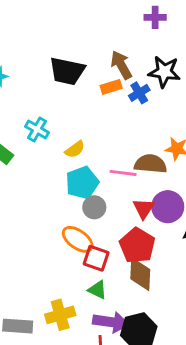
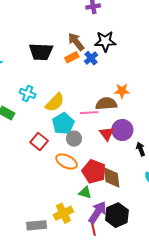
yellow semicircle: (75, 149) -> (55, 102), size x1.5
red pentagon: (137, 245) -> (94, 171), moved
red square: (96, 258) -> (39, 141), moved, turned 30
purple arrow: (111, 322) -> (97, 212), turned -55

